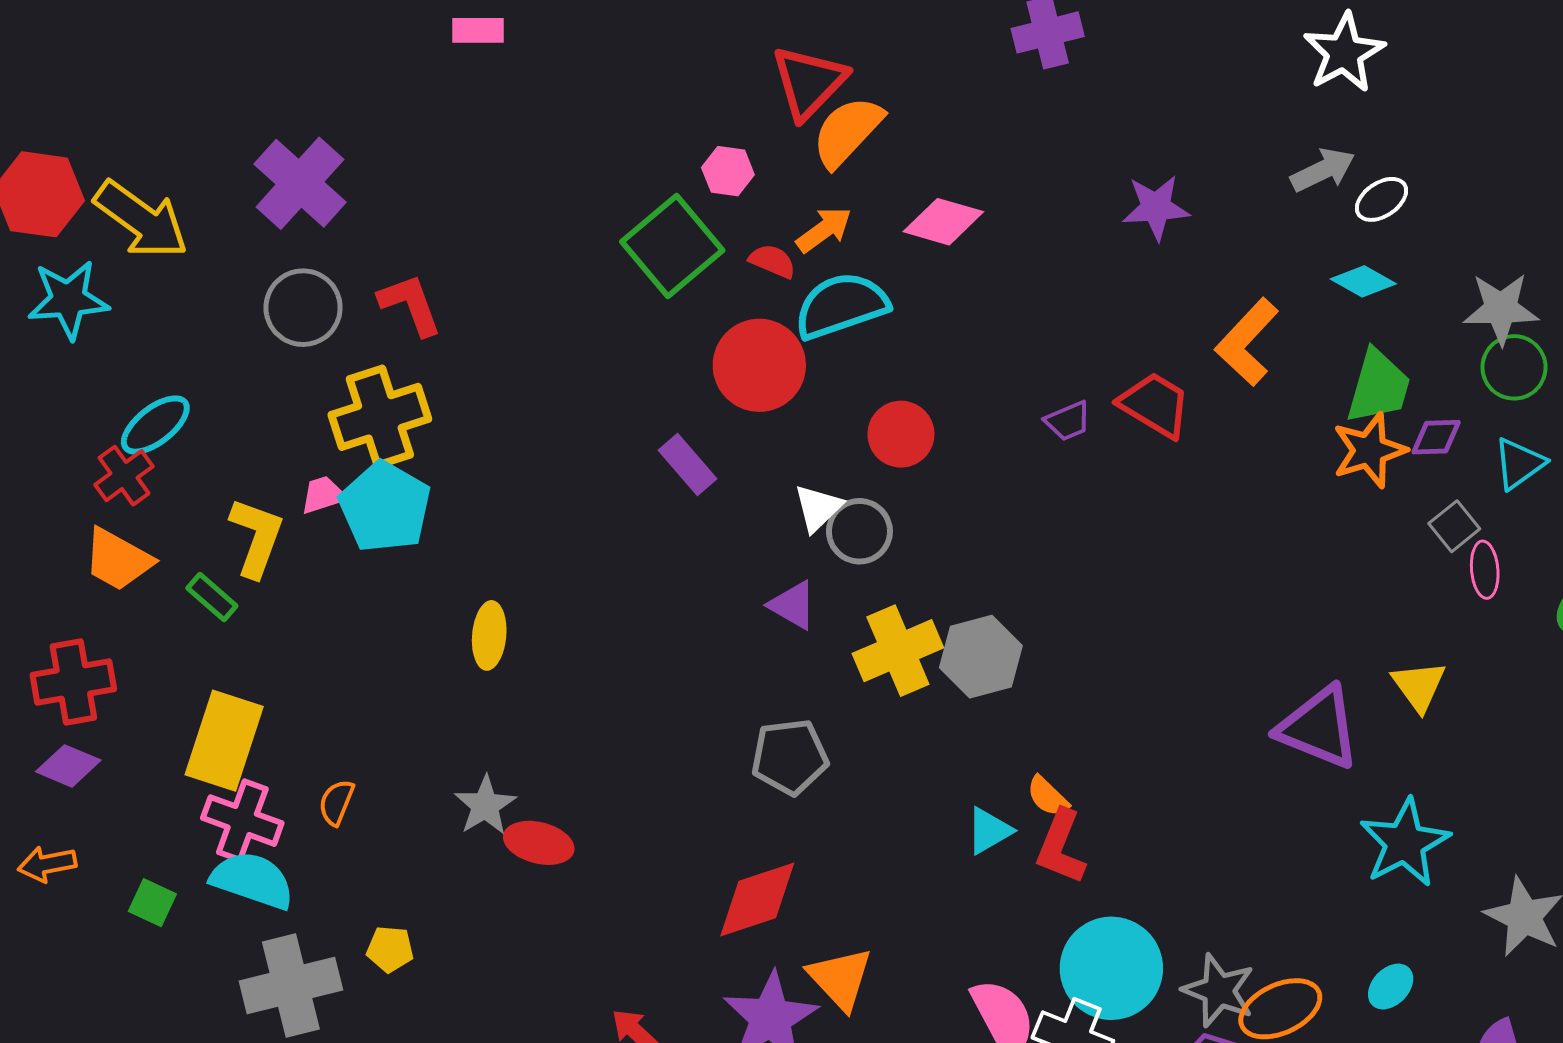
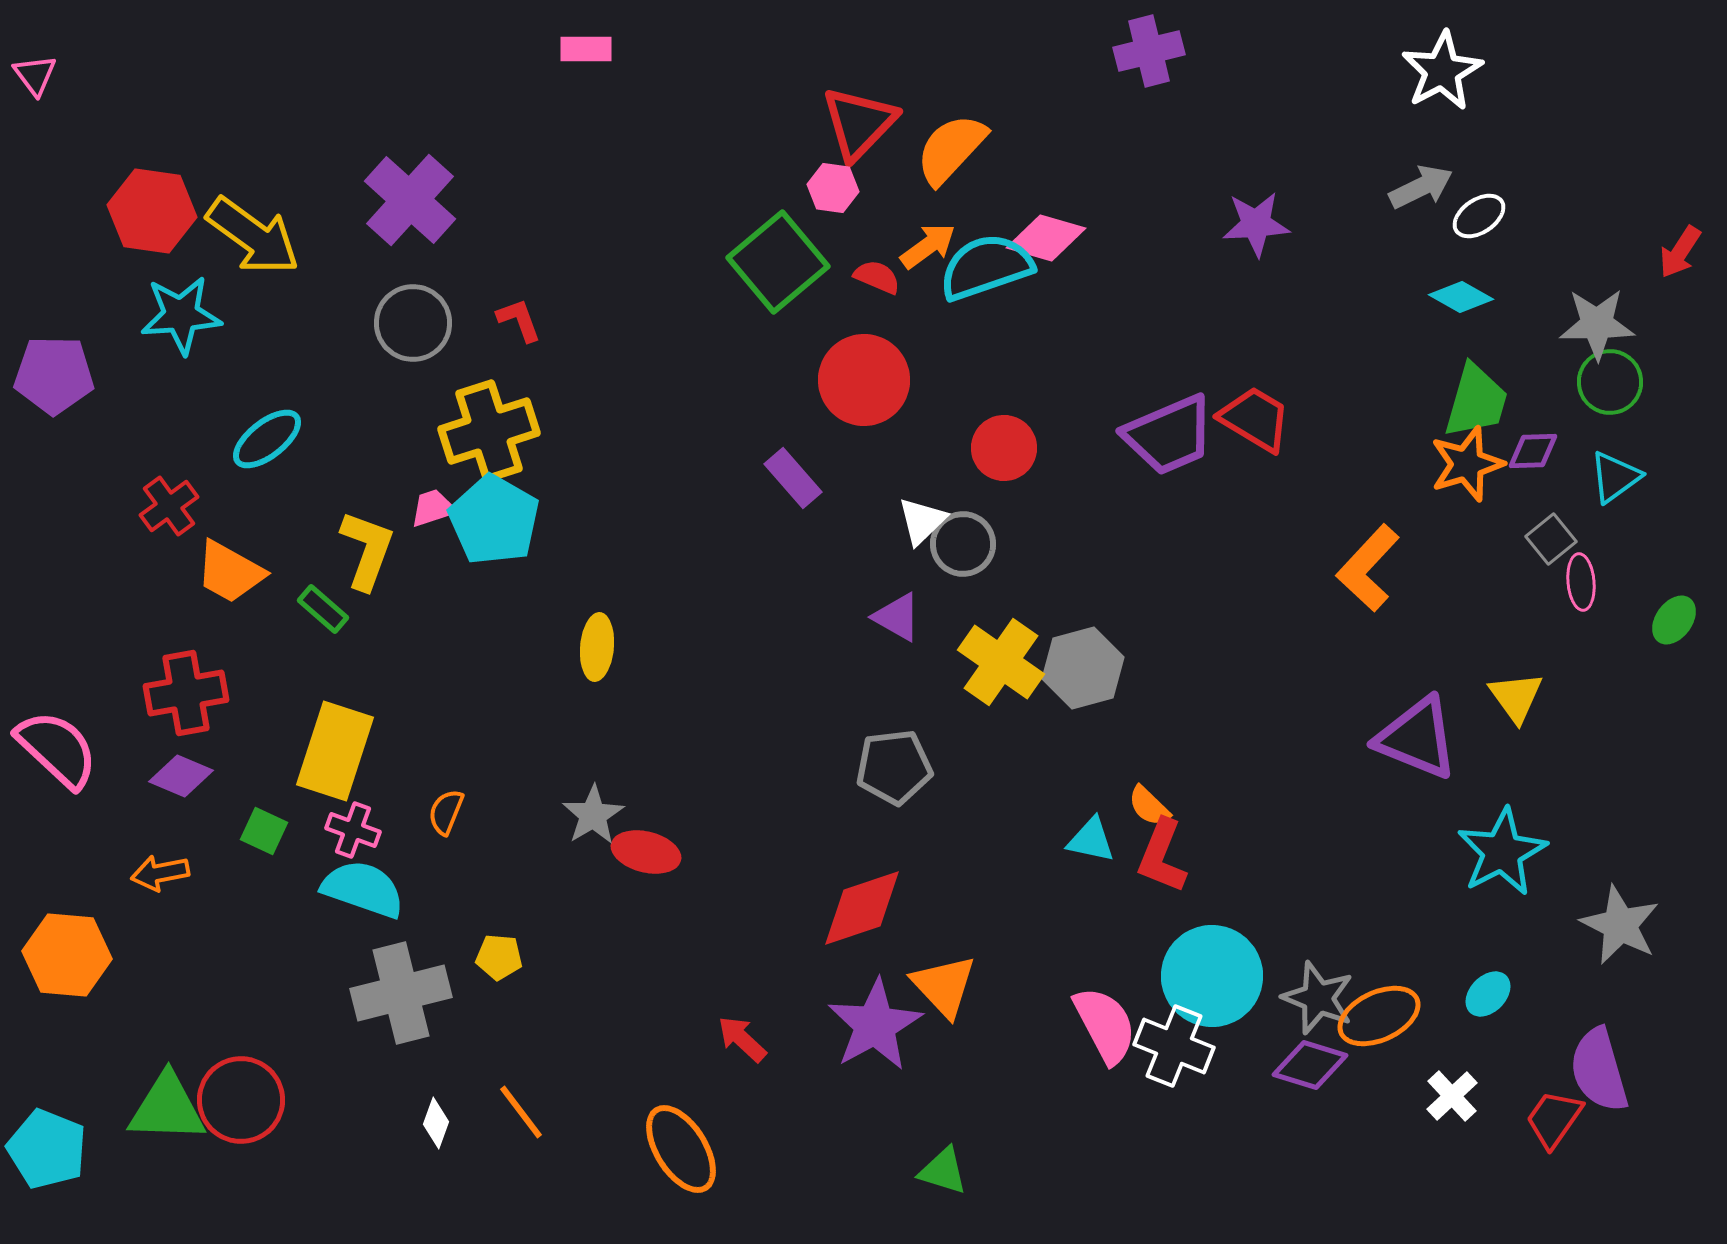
red triangle: (809, 82) -> (859, 123), moved
red L-shape: (410, 305) -> (519, 320), size x0.7
cyan semicircle: (841, 306) -> (986, 267), moved
orange L-shape: (1247, 342) -> (1368, 568), moved
purple trapezoid: (1068, 421) -> (1169, 435), size x2.0
red cross: (124, 476) -> (169, 506), moved
yellow cross: (898, 651) -> (1001, 662), turned -32
pink cross: (242, 821) -> (353, 830), size x0.7
cyan triangle: (989, 831) -> (1091, 840), turned 42
green square: (152, 903) -> (264, 831), moved

